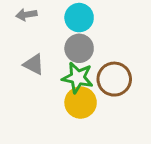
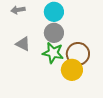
yellow circle: (81, 103) -> (72, 70), moved

